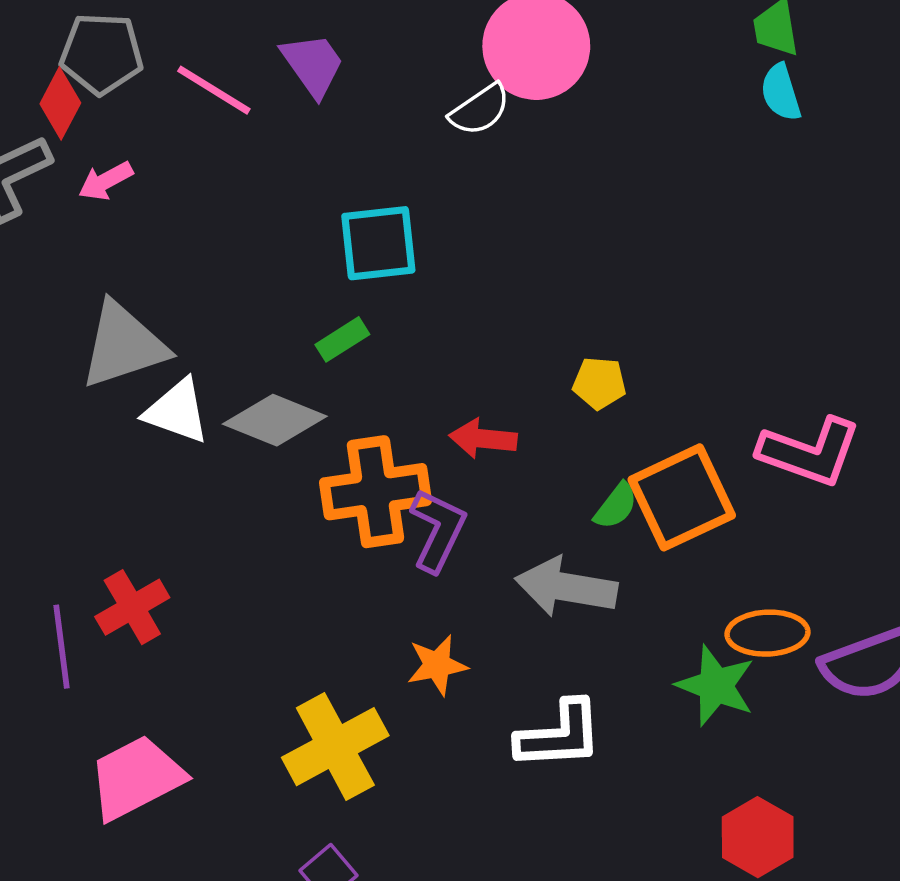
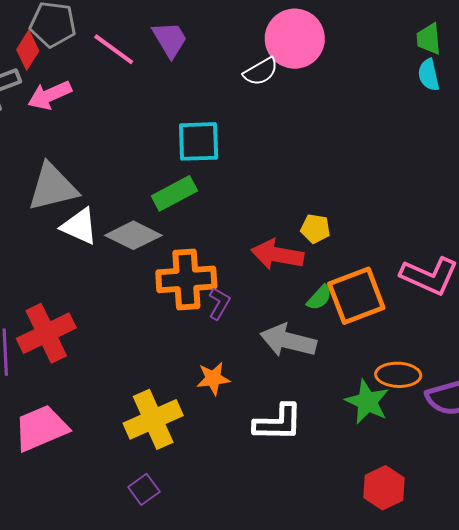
pink arrow: (106, 181) -> (50, 95), size x1.4
green rectangle: (342, 339) -> (174, 193), size x1.5
red arrow: (483, 439) -> (277, 255), moved, size x1.4
purple L-shape: (438, 530) -> (219, 303), size x0.7
red cross: (132, 607) -> (46, 333), size x1.4

